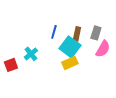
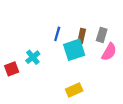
cyan square: (70, 47) -> (74, 50), turned 35
yellow rectangle: (70, 63) -> (74, 90), moved

